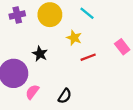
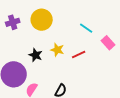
cyan line: (87, 13) -> (86, 28), moved
yellow star: (74, 38) -> (57, 50), moved

